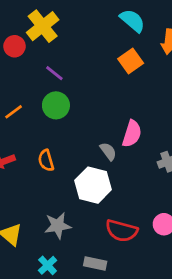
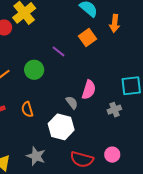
purple line: (54, 73) -> (58, 51), moved
gray star: (58, 226) -> (36, 156), turned 30

